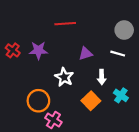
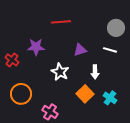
red cross: (13, 50) -> (12, 60), moved
cyan cross: (121, 95) -> (110, 98), moved
orange circle: (38, 101) -> (21, 94), moved

